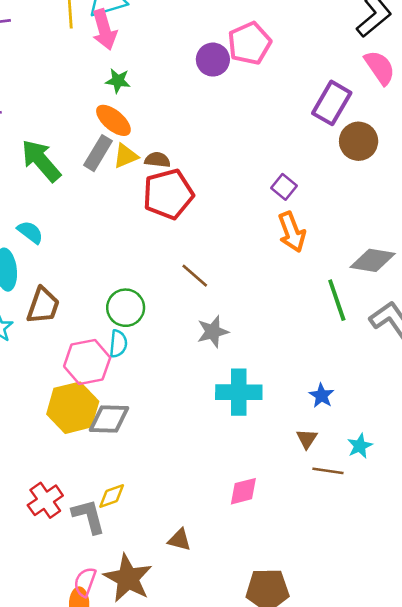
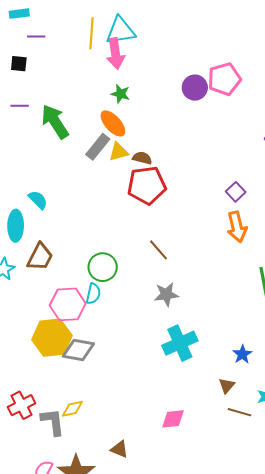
green arrow: (41, 161) -> (55, 122), moved
cyan cross: (239, 392) -> (180, 343), turned -32

